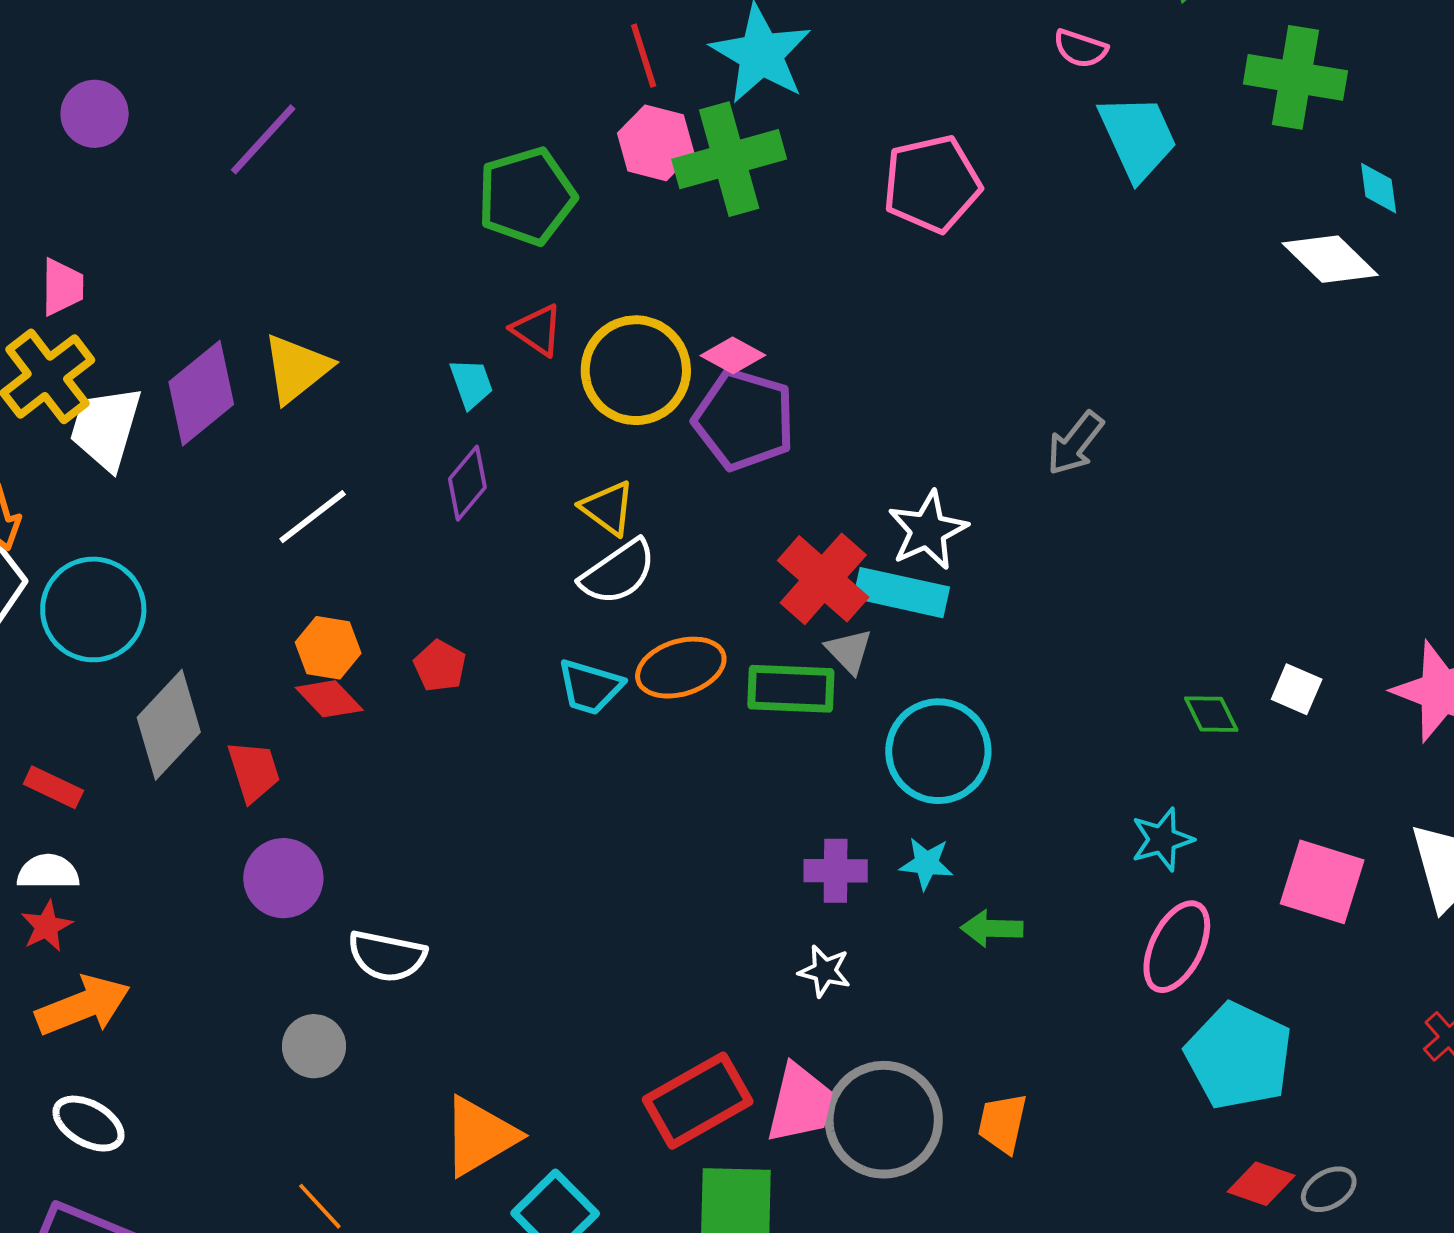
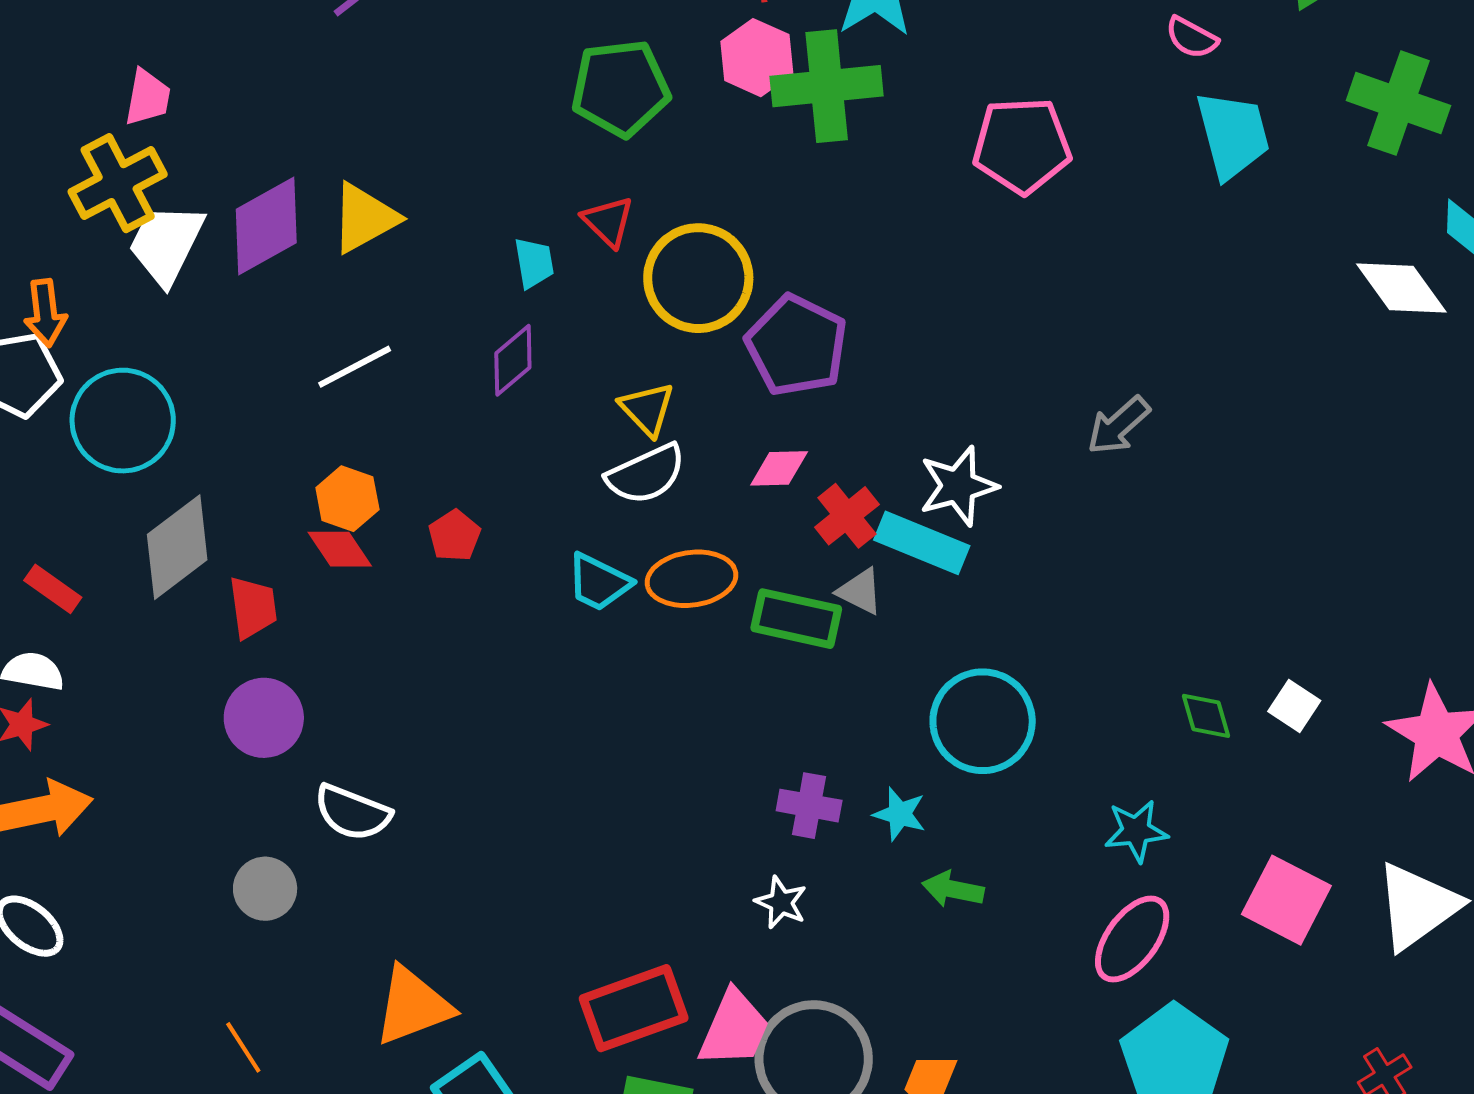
pink diamond: (733, 355) -> (779, 468), moved, turned -40
red cross: (823, 579) -> (847, 516), size x0.7
gray triangle: (849, 651) -> (860, 591), turned -30
cyan circle: (938, 751) -> (983, 721), moved

